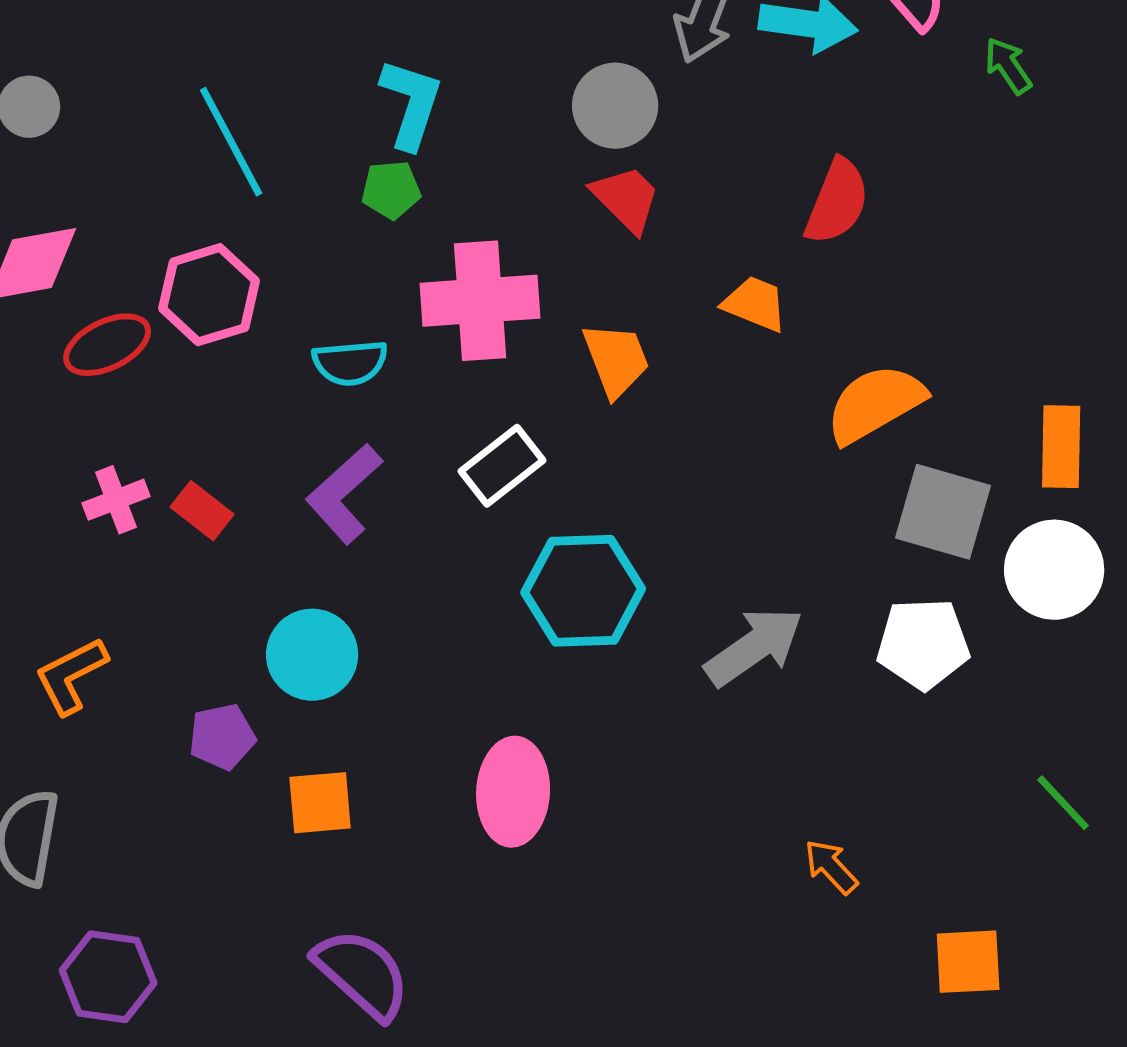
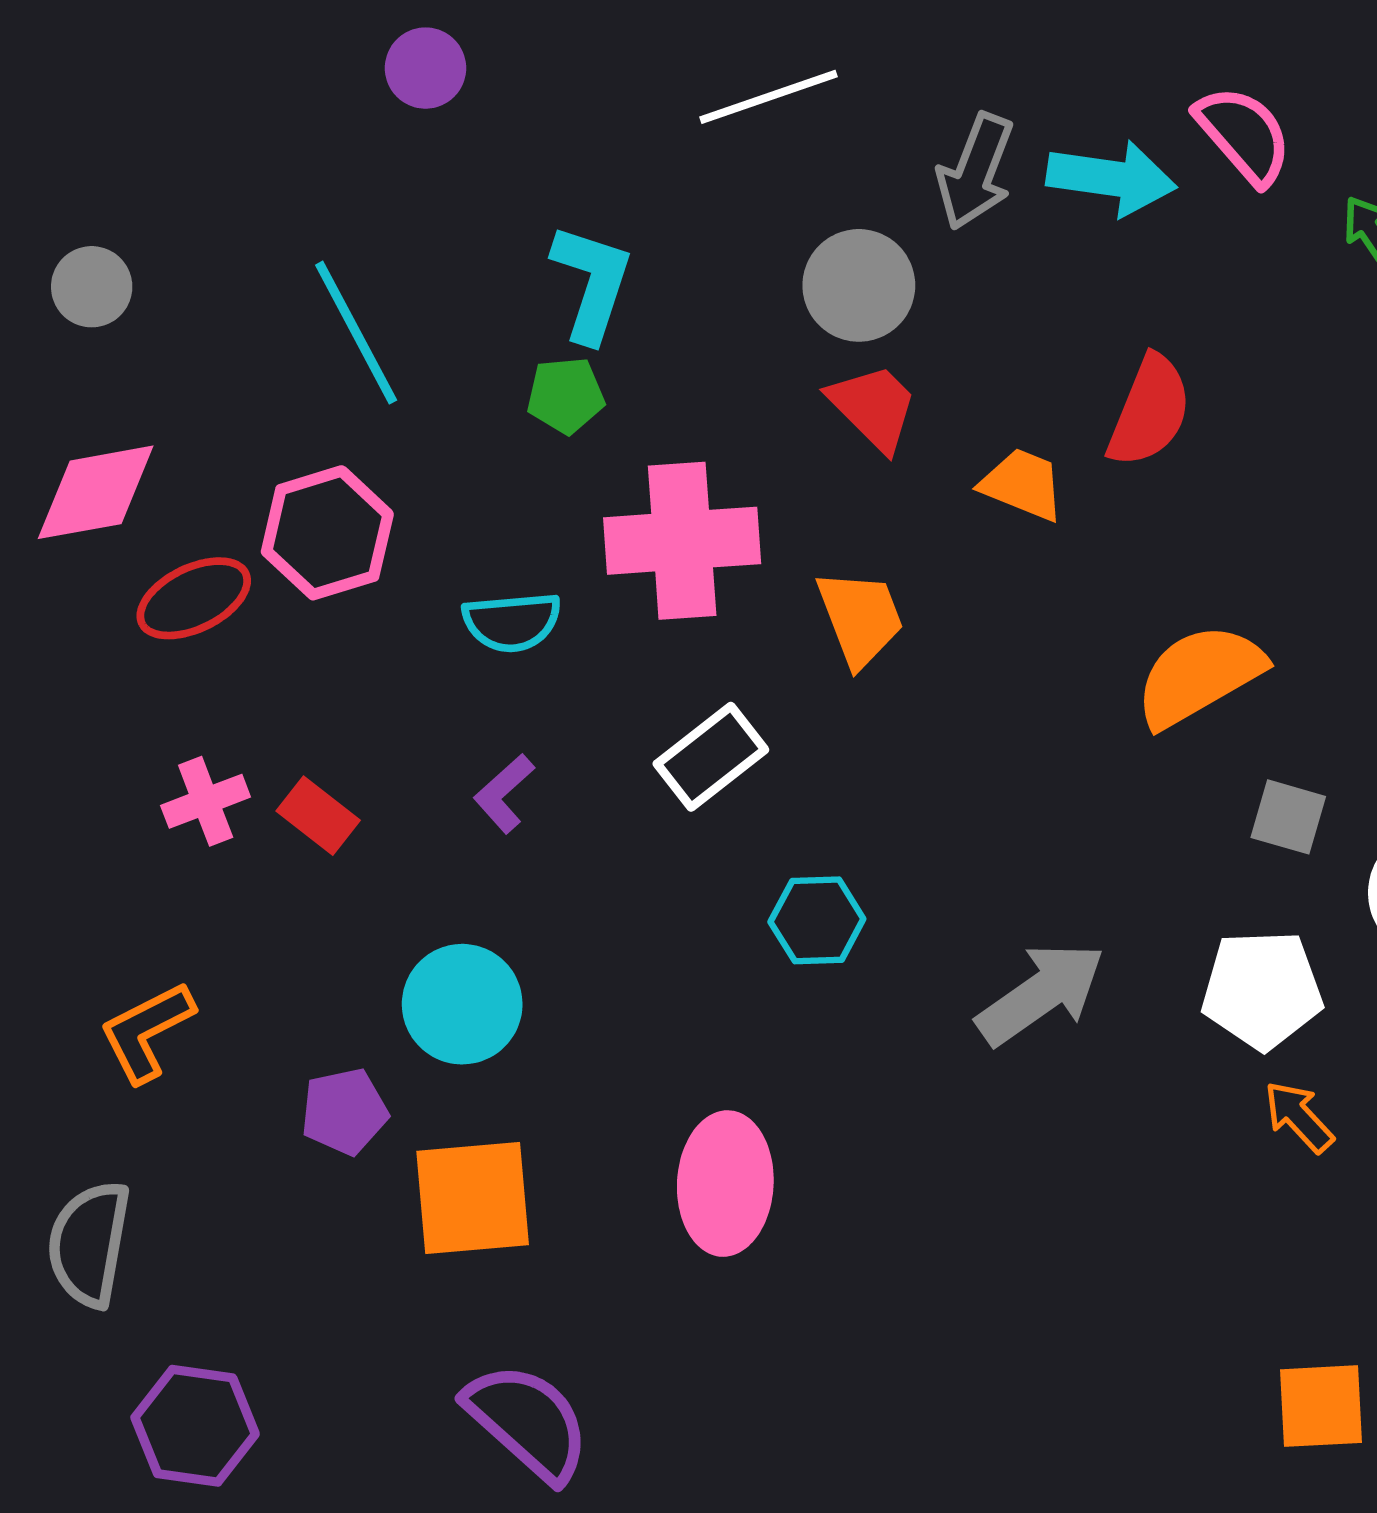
orange trapezoid: (755, 304) -> (1022, 484), moved
purple L-shape: (344, 494) -> (504, 793), size x0.6
gray square: (943, 512) -> (1288, 817), size x0.6
cyan hexagon: (583, 591) -> (817, 920), size x0.6
orange square: (320, 803) -> (473, 1198), size x1.4
orange arrow: (831, 867) -> (1299, 1117), moved

